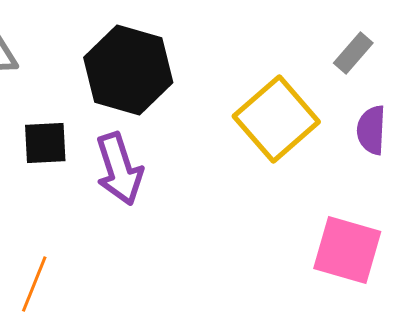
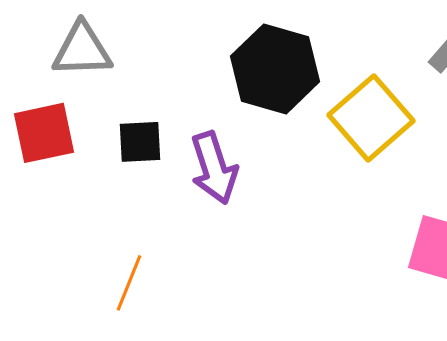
black hexagon: (128, 70) -> (275, 69), moved

